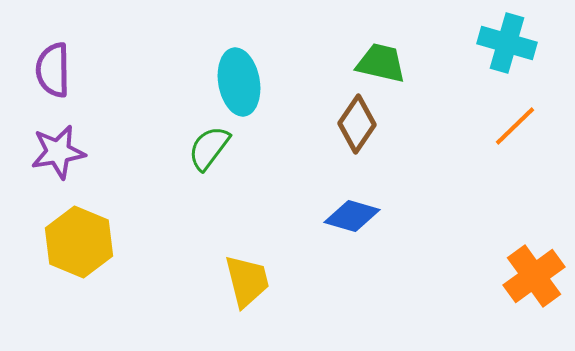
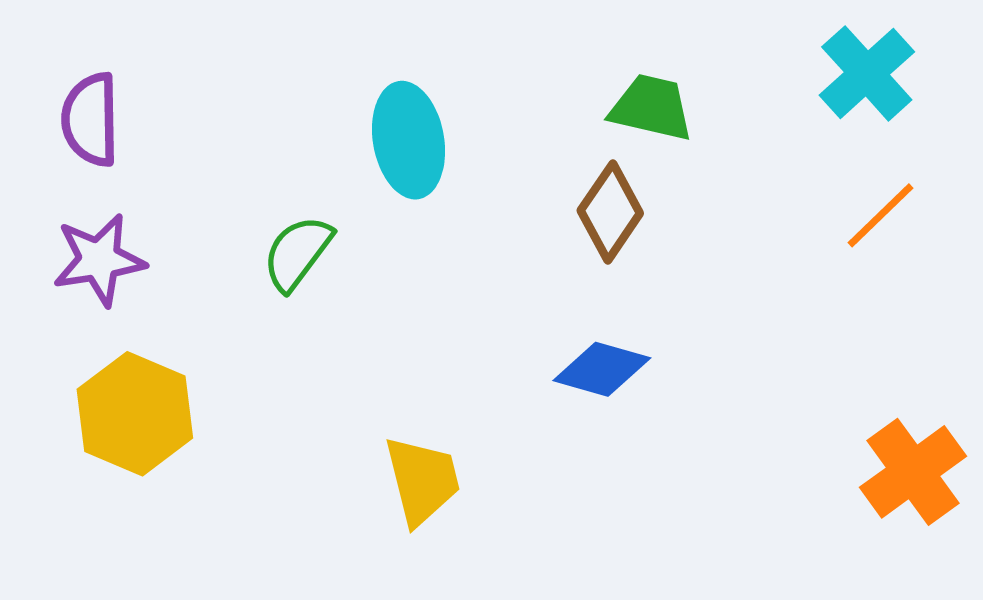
cyan cross: (507, 43) -> (867, 73), turned 32
green semicircle: (209, 148) -> (297, 253), moved

